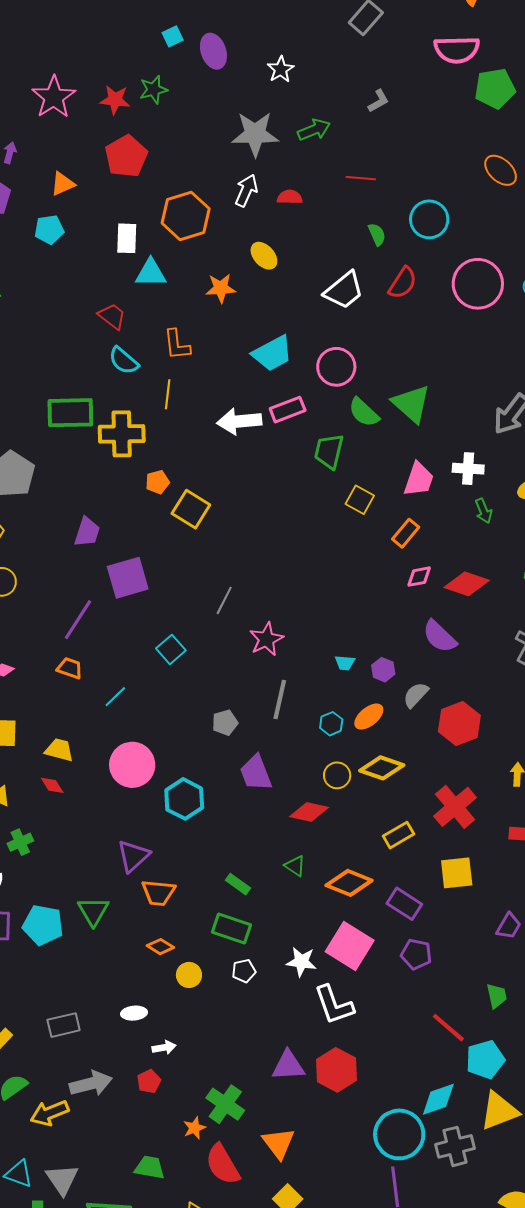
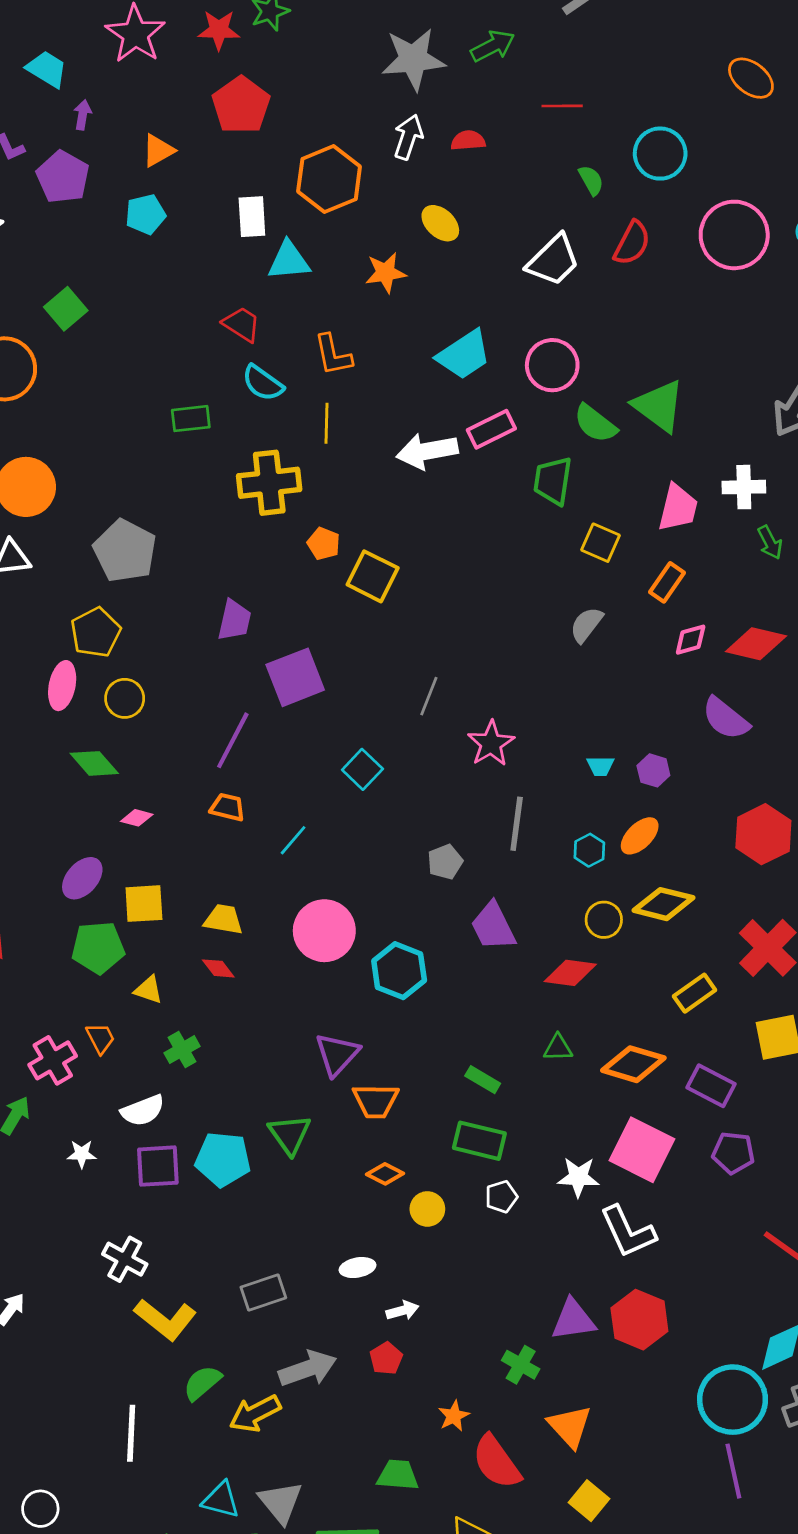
green rectangle: (70, 413) -> (191, 419), moved, size x0.6
orange pentagon: (157, 482) -> (324, 544), turned -30
gray semicircle: (416, 695) -> (586, 625), moved
green triangle: (295, 866) -> (558, 1048), turned -30
green cross: (225, 1104) -> (521, 1365), moved, size x0.7

